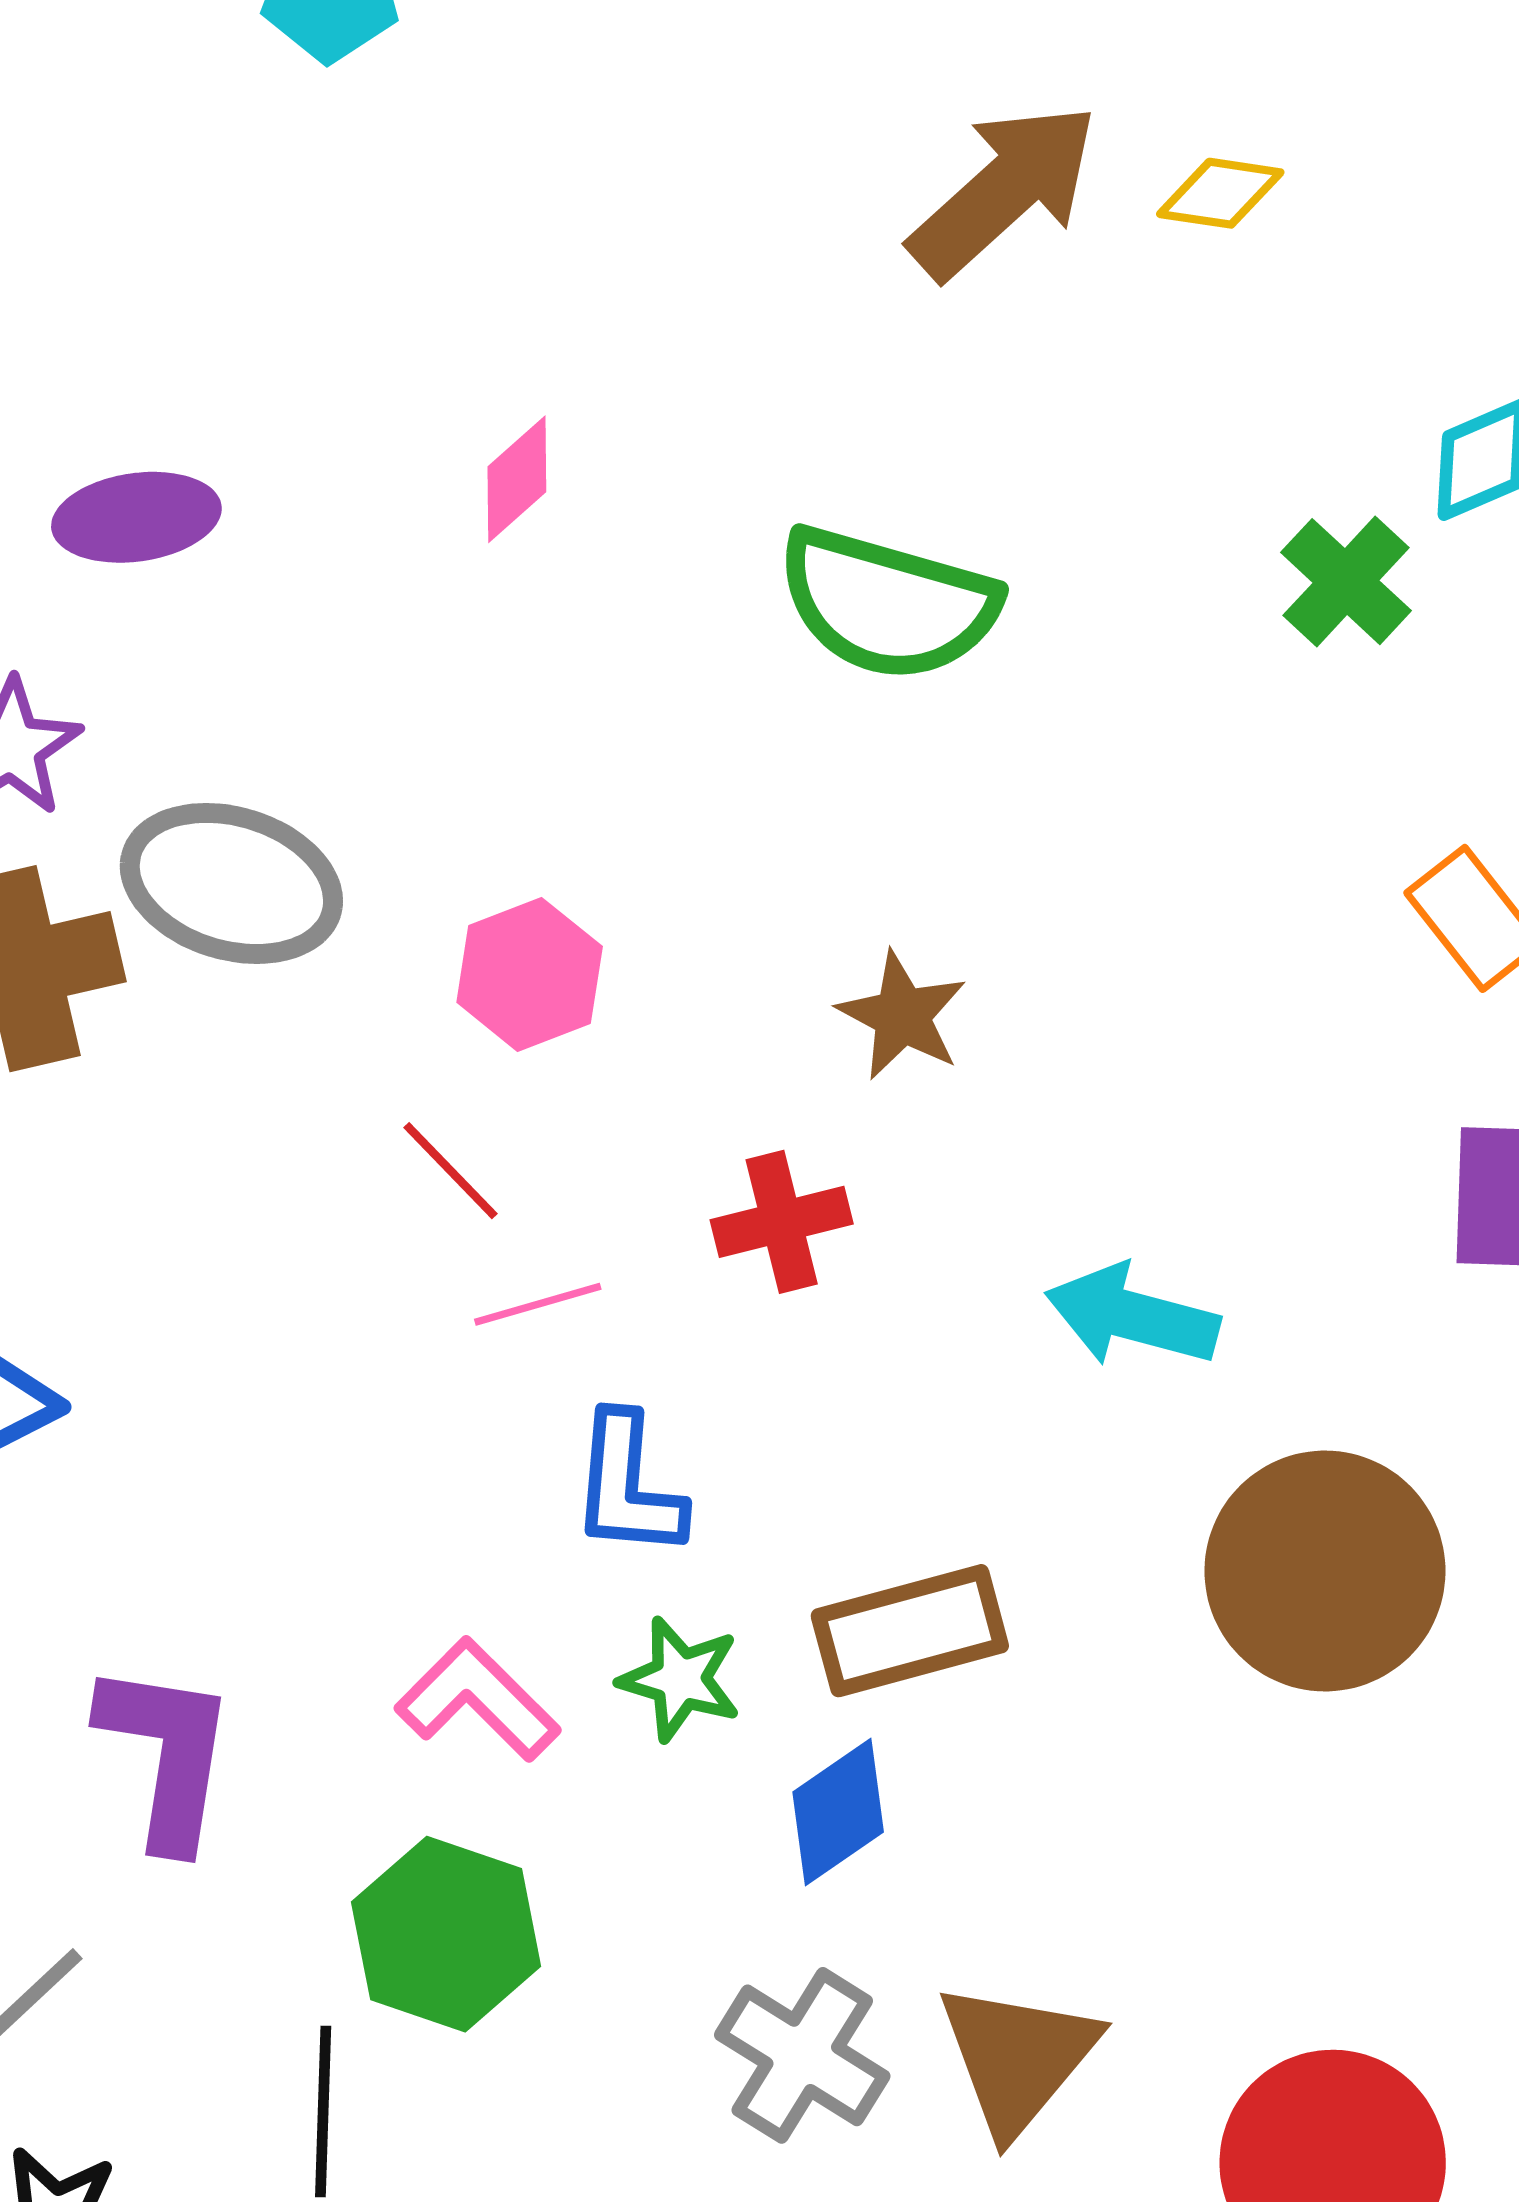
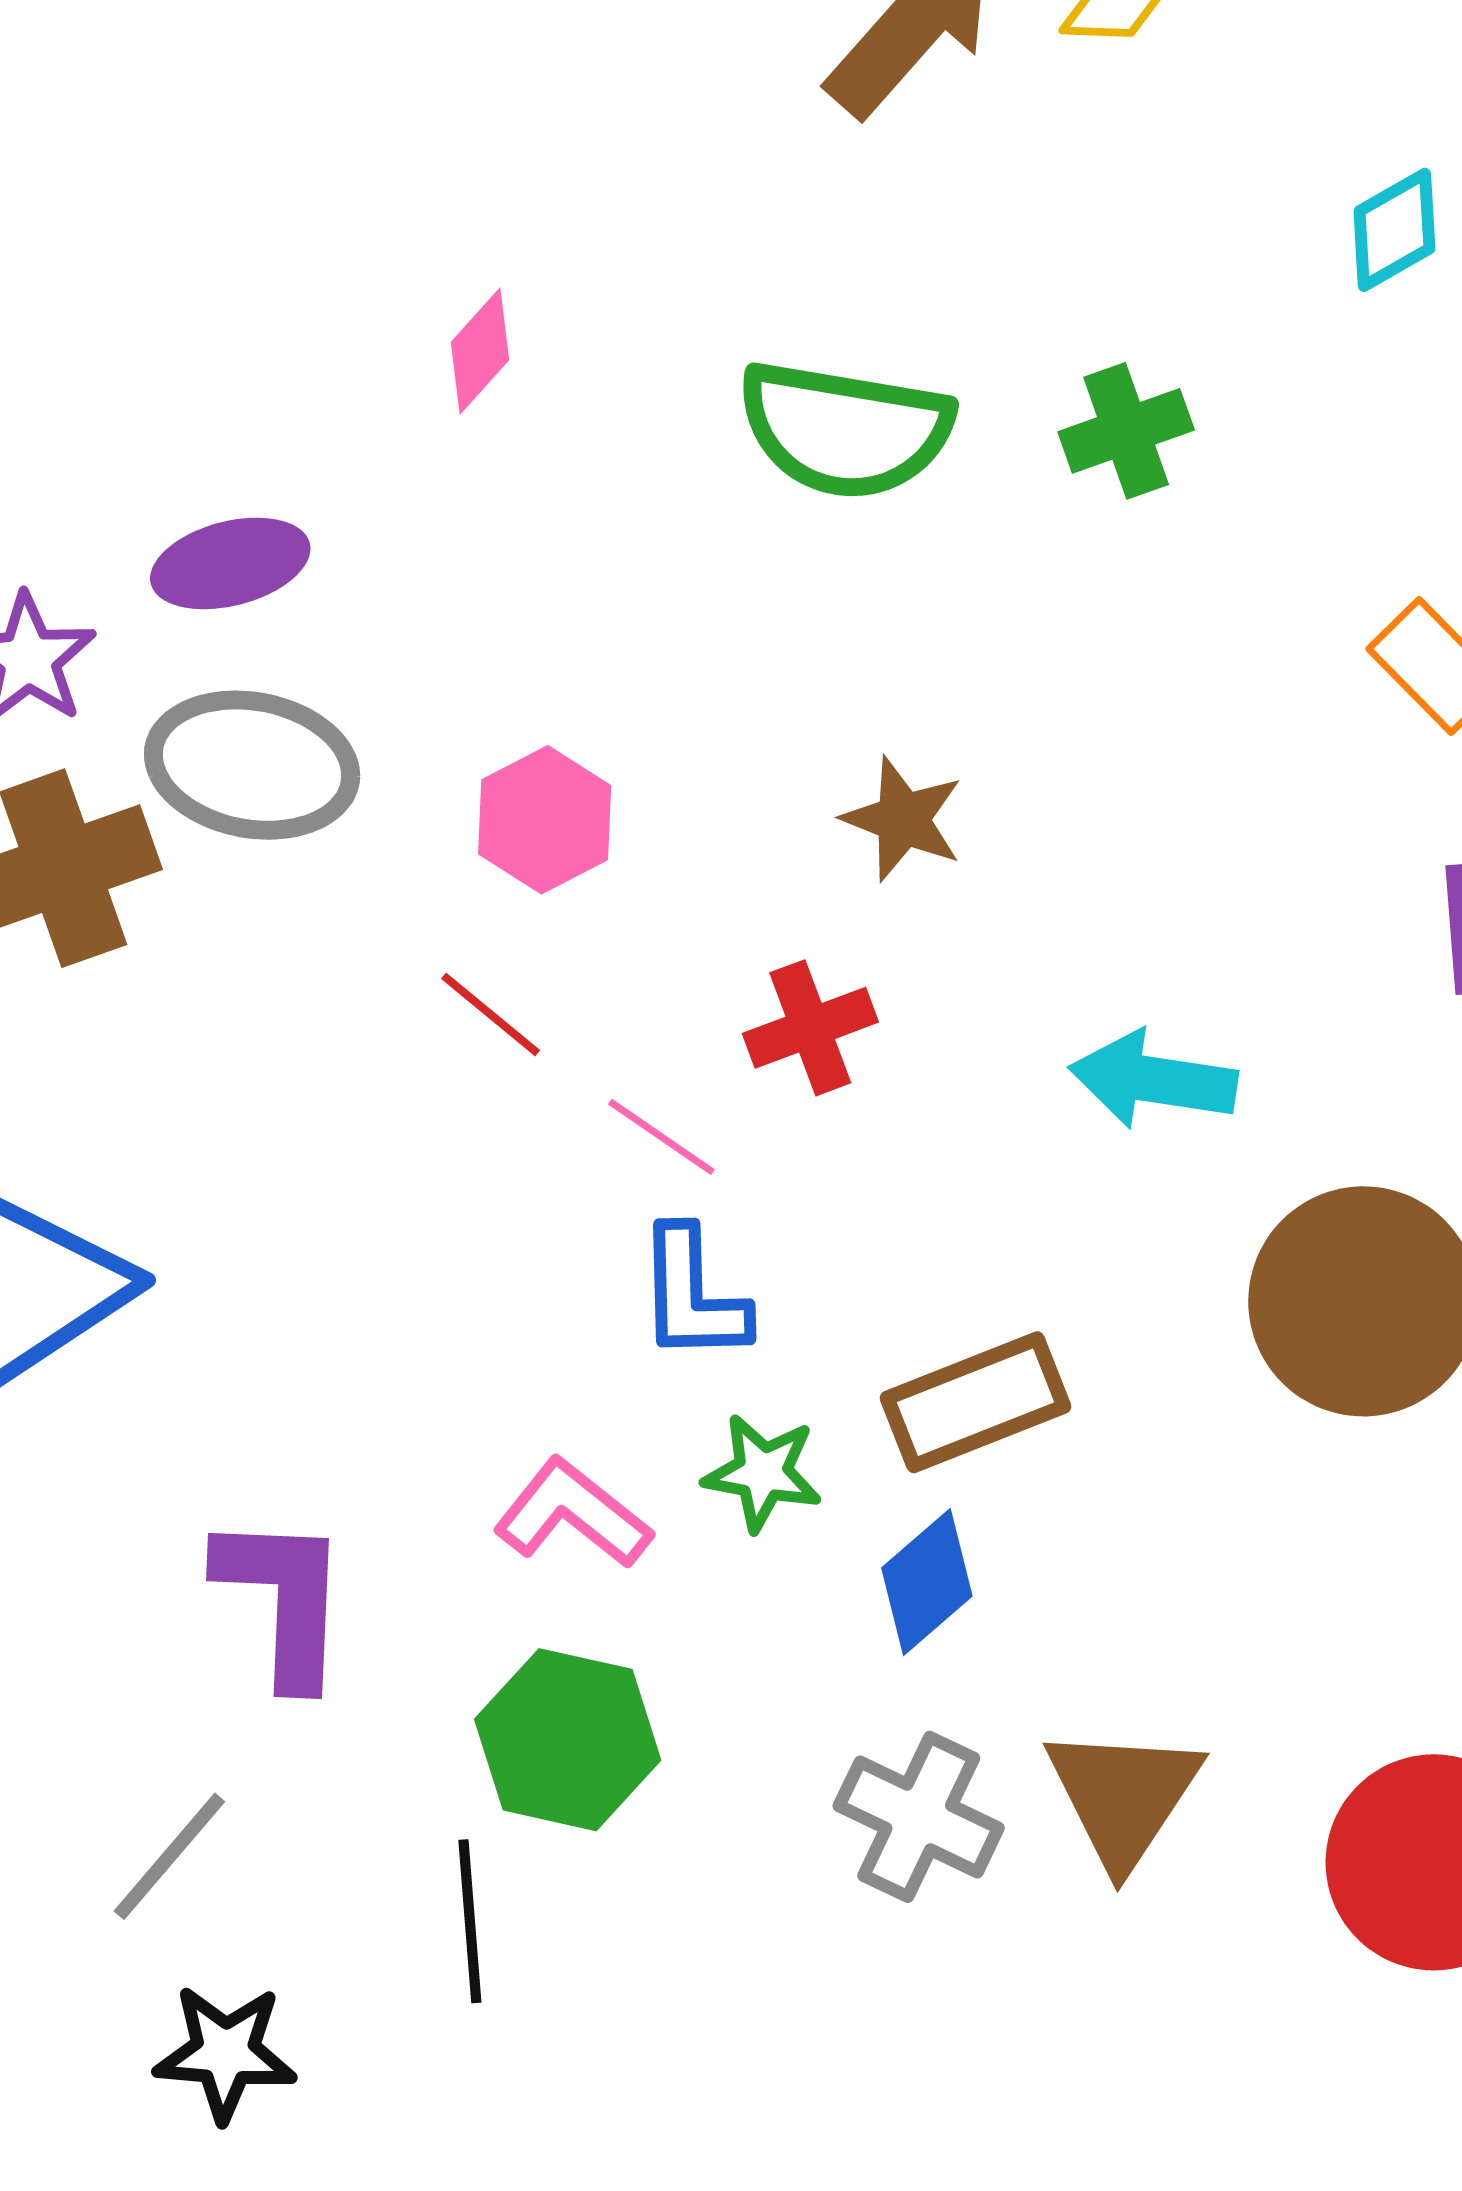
purple ellipse: (136, 517) -> (230, 563), moved
green cross: (1346, 582) -> (1126, 431), moved, turned 34
pink line: (538, 1304) -> (661, 1137), moved, turned 57

